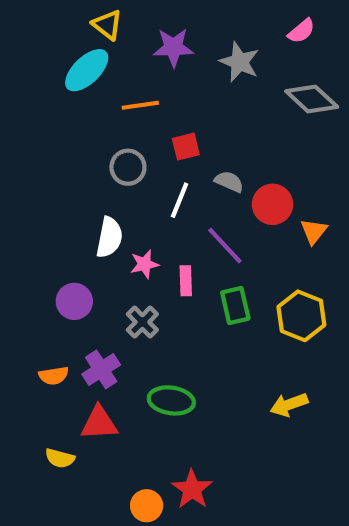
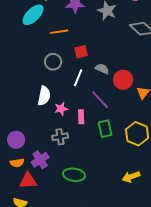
purple circle: (74, 301) -> (16, 140), moved
gray cross: (142, 322) -> (60, 137), turned 35
red triangle: (99, 423) -> (28, 181), moved

